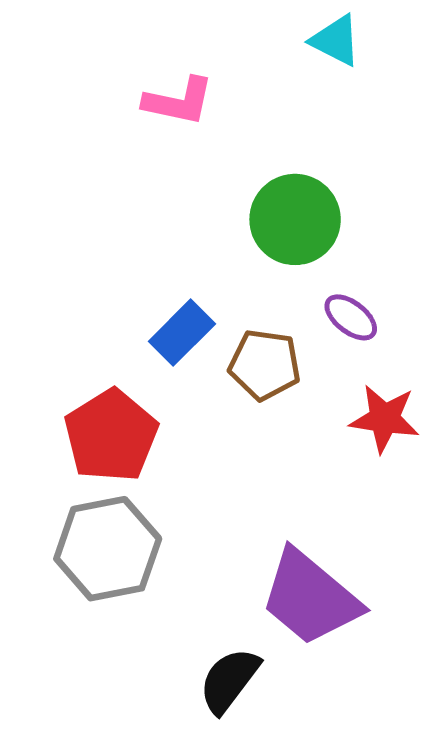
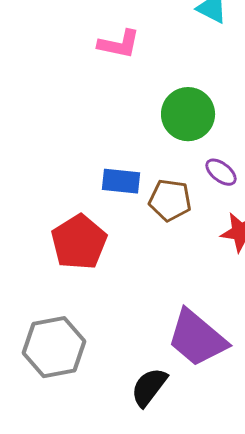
blue rectangle: (182, 333) -> (121, 181), turned 51
gray hexagon: (108, 549) -> (54, 347), moved

